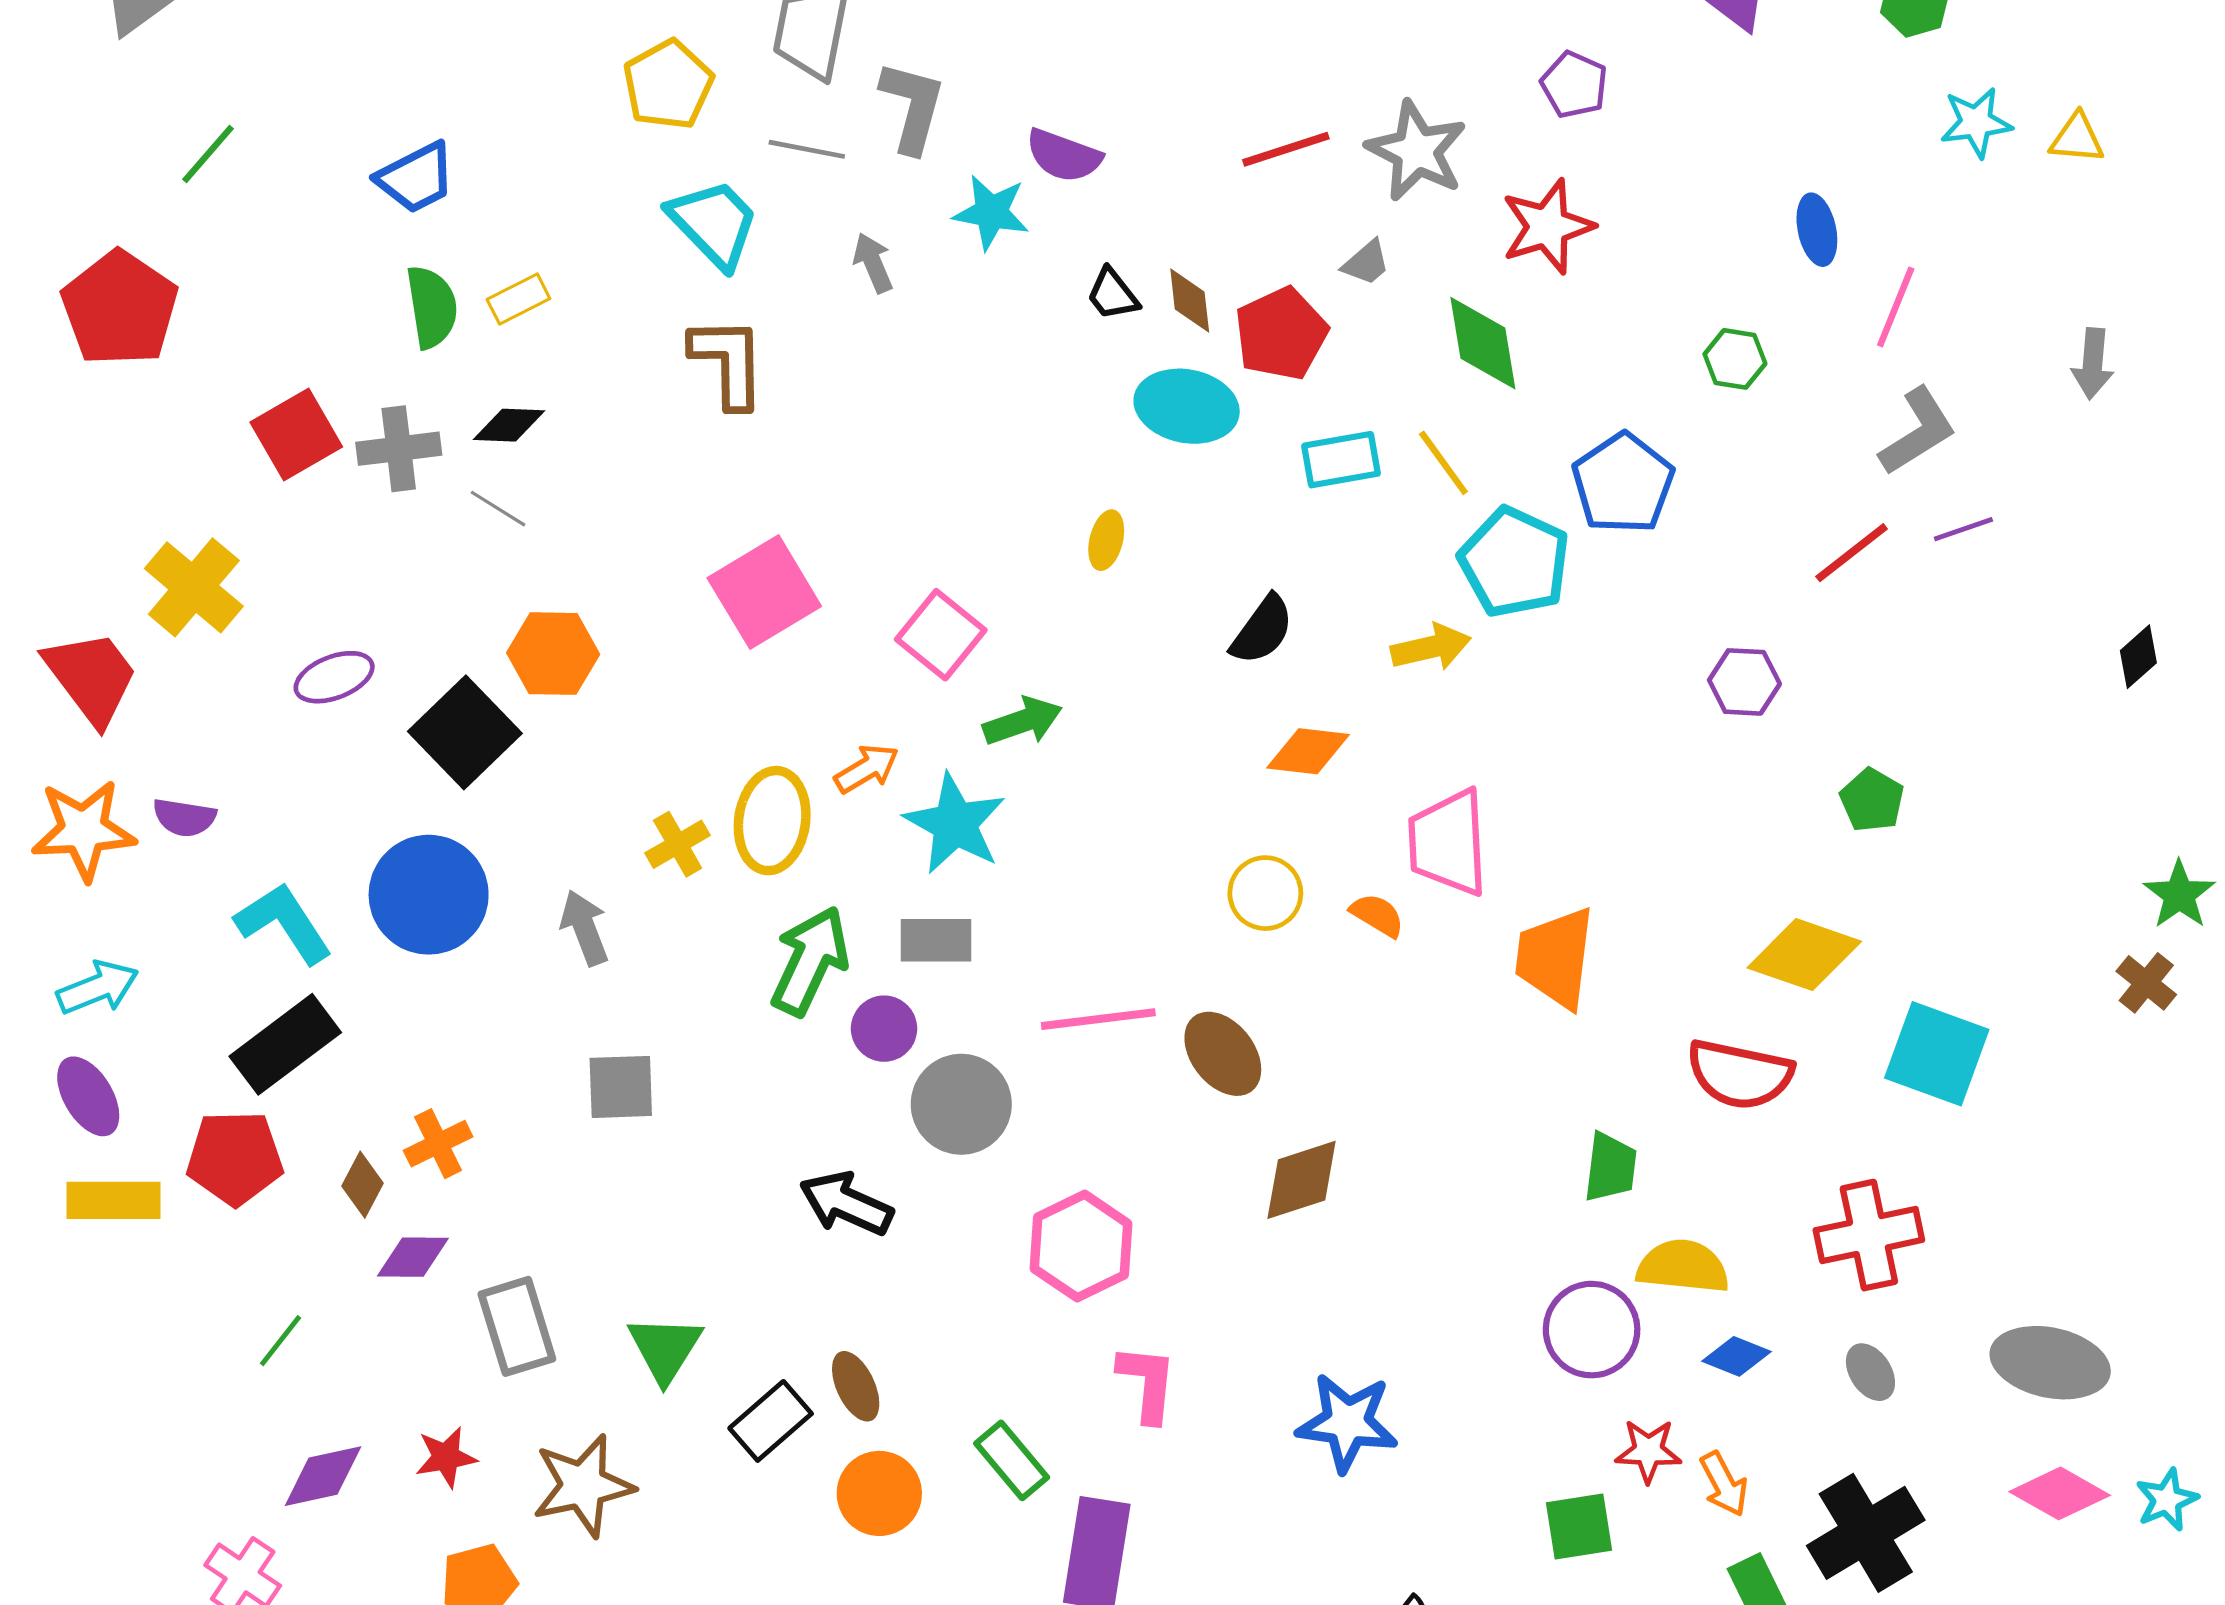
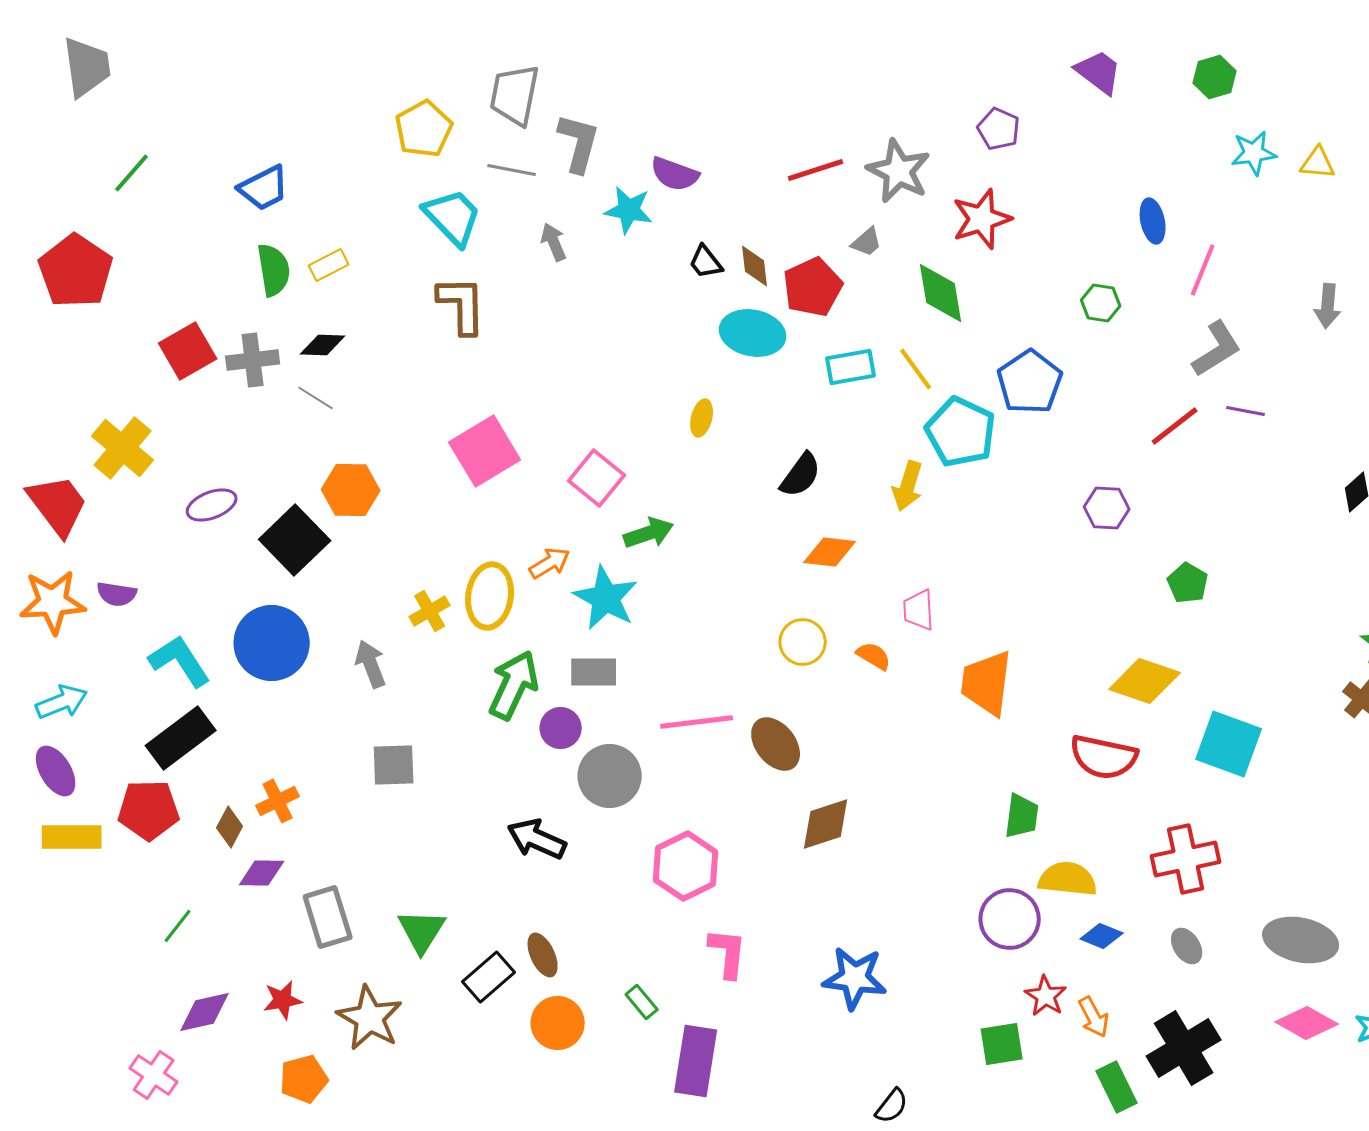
purple line: (1963, 529) -> (1246, 411), turned 30
yellow arrow: (1431, 647) -> (908, 486), turned 120
pink trapezoid: (1448, 843) -> (919, 610), size x0.6
red star: (1648, 1451) -> (1046, 996), turned 30
green rectangle: (1012, 1460) -> (642, 1002), size x0.7
brown star: (583, 1486) -> (370, 1018), turned -30

